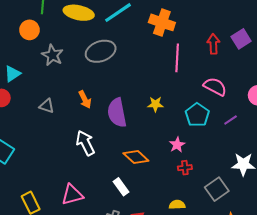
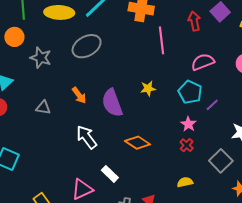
pink semicircle: (215, 87) -> (203, 62), turned -40
purple line: (231, 120) -> (212, 105), moved
pink star: (177, 145) -> (188, 124), moved
red cross: (185, 168) -> (187, 145), turned -32
white rectangle: (121, 187) -> (110, 174), moved

